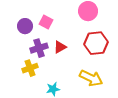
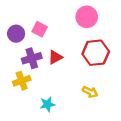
yellow arrow: (91, 78) -> (90, 92), size x0.6

